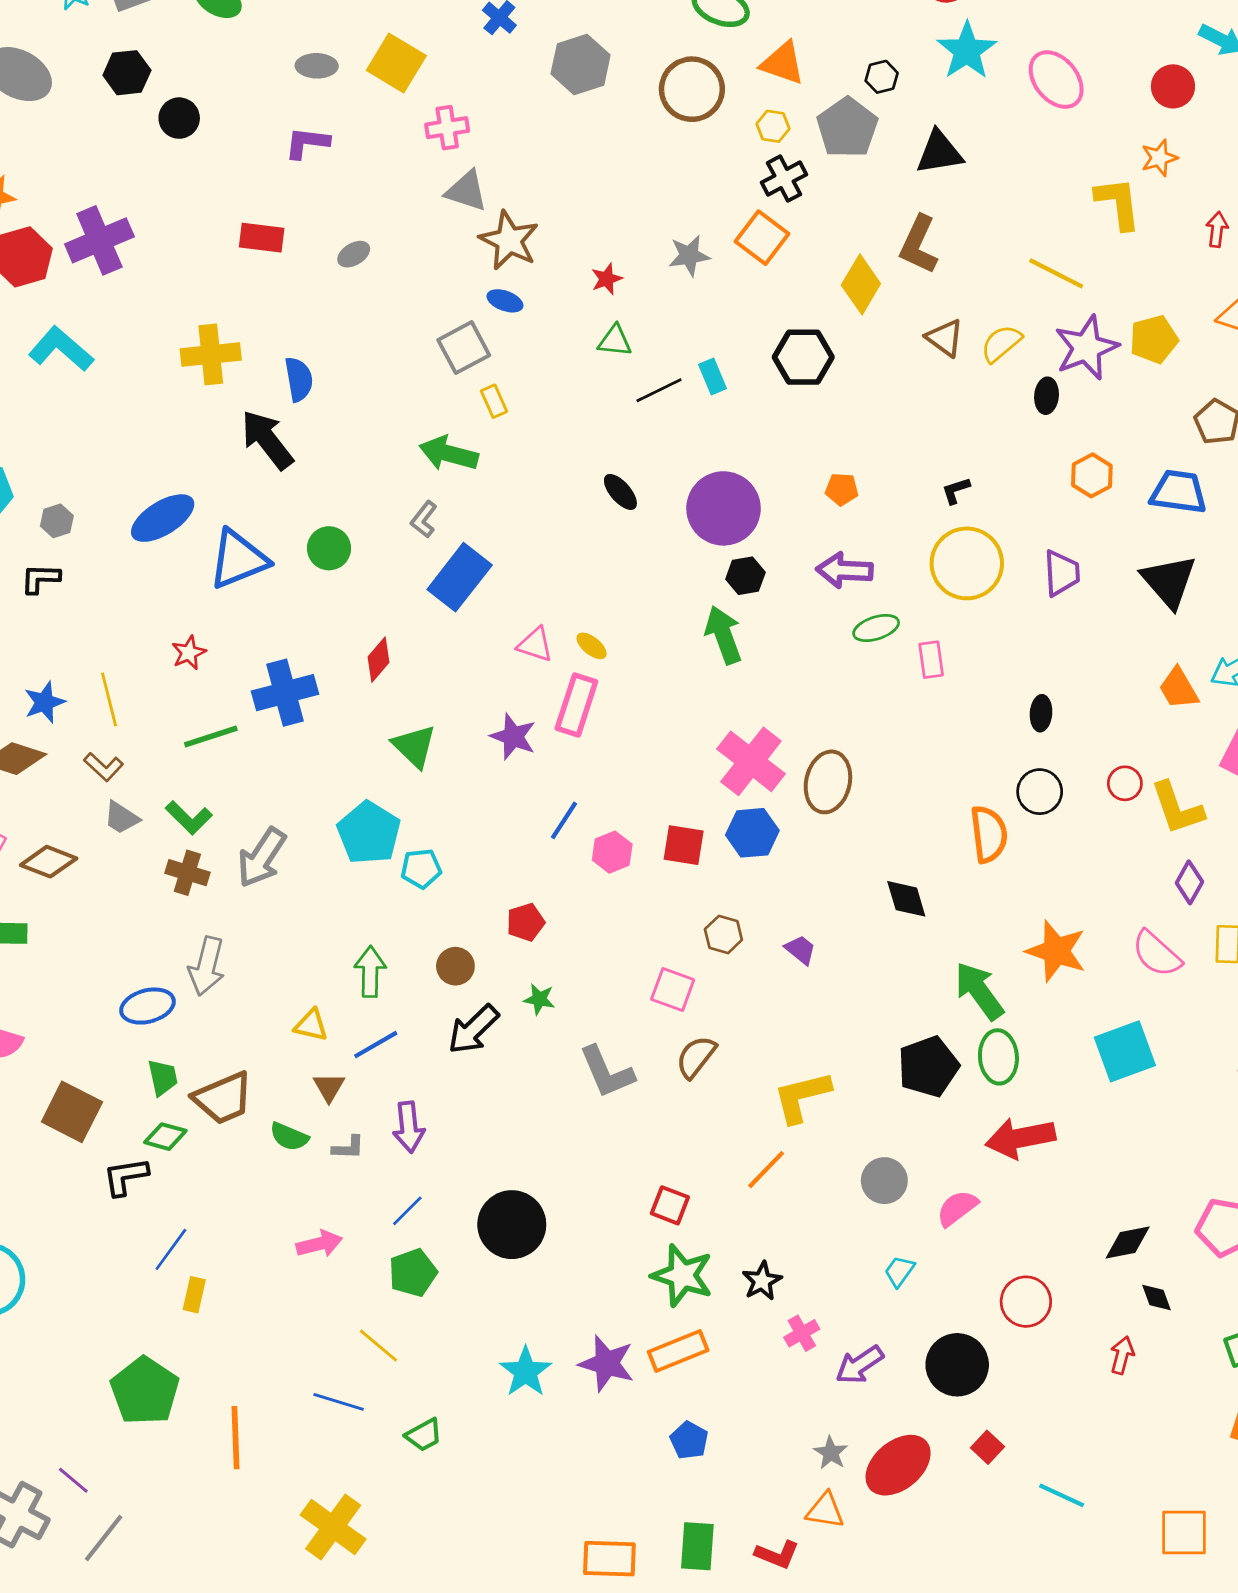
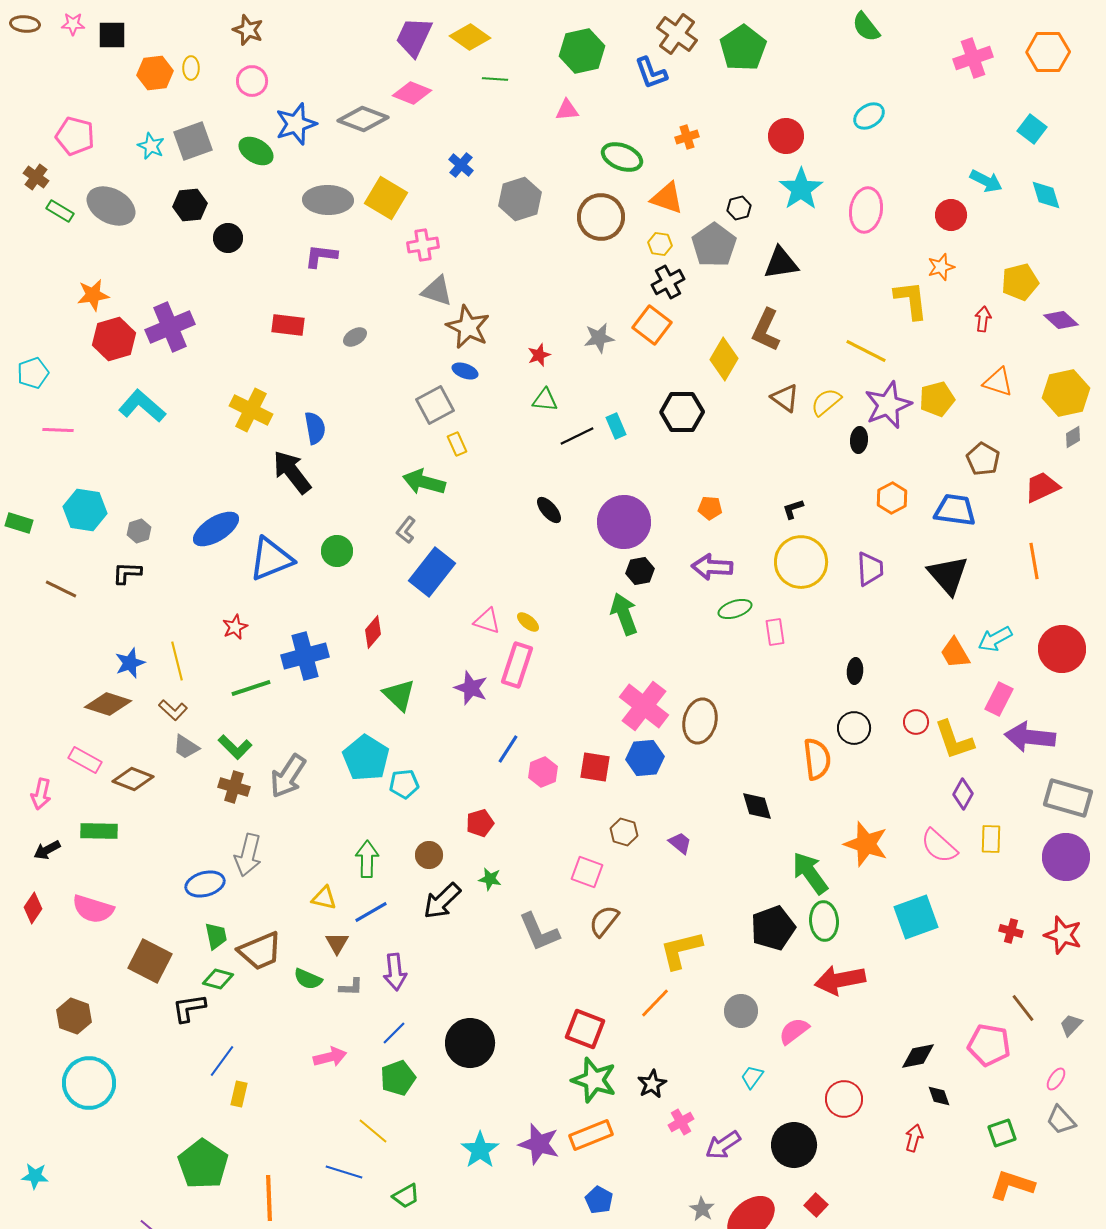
gray ellipse: (317, 66) -> (328, 200), size x1.6
pink ellipse: (1056, 80) -> (866, 210), turned 48
yellow cross: (211, 354) -> (251, 410), turned 33
red square: (670, 1205) -> (585, 1029), size x1.4

